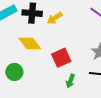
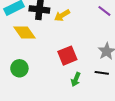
yellow diamond: (30, 43) -> (25, 33), moved

